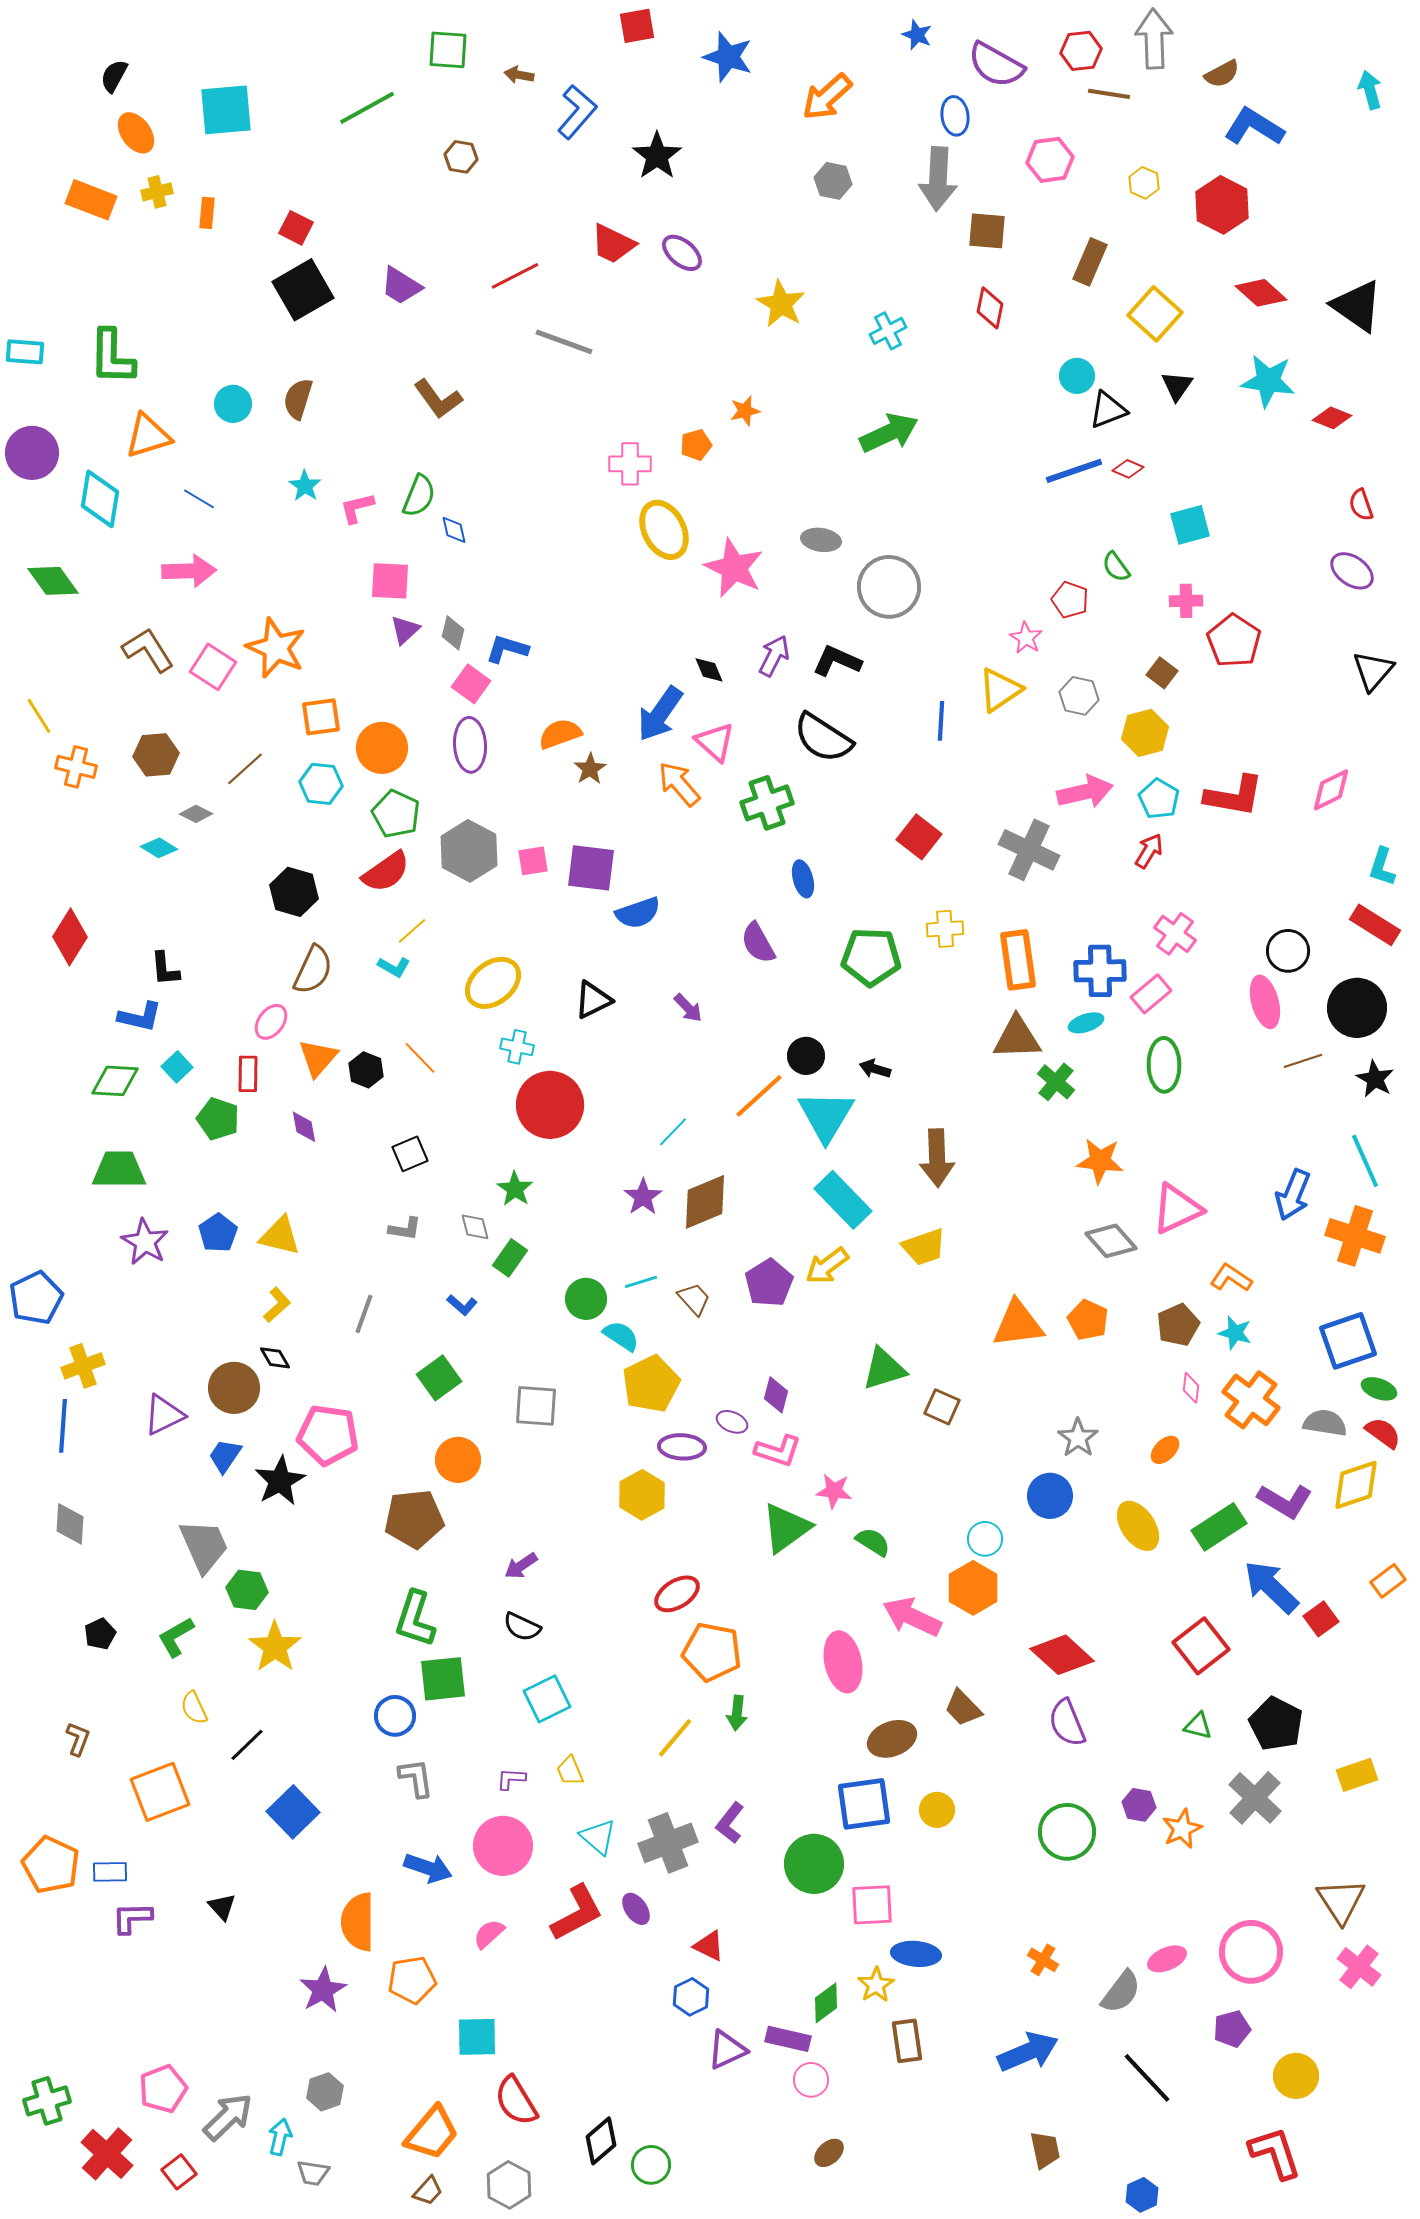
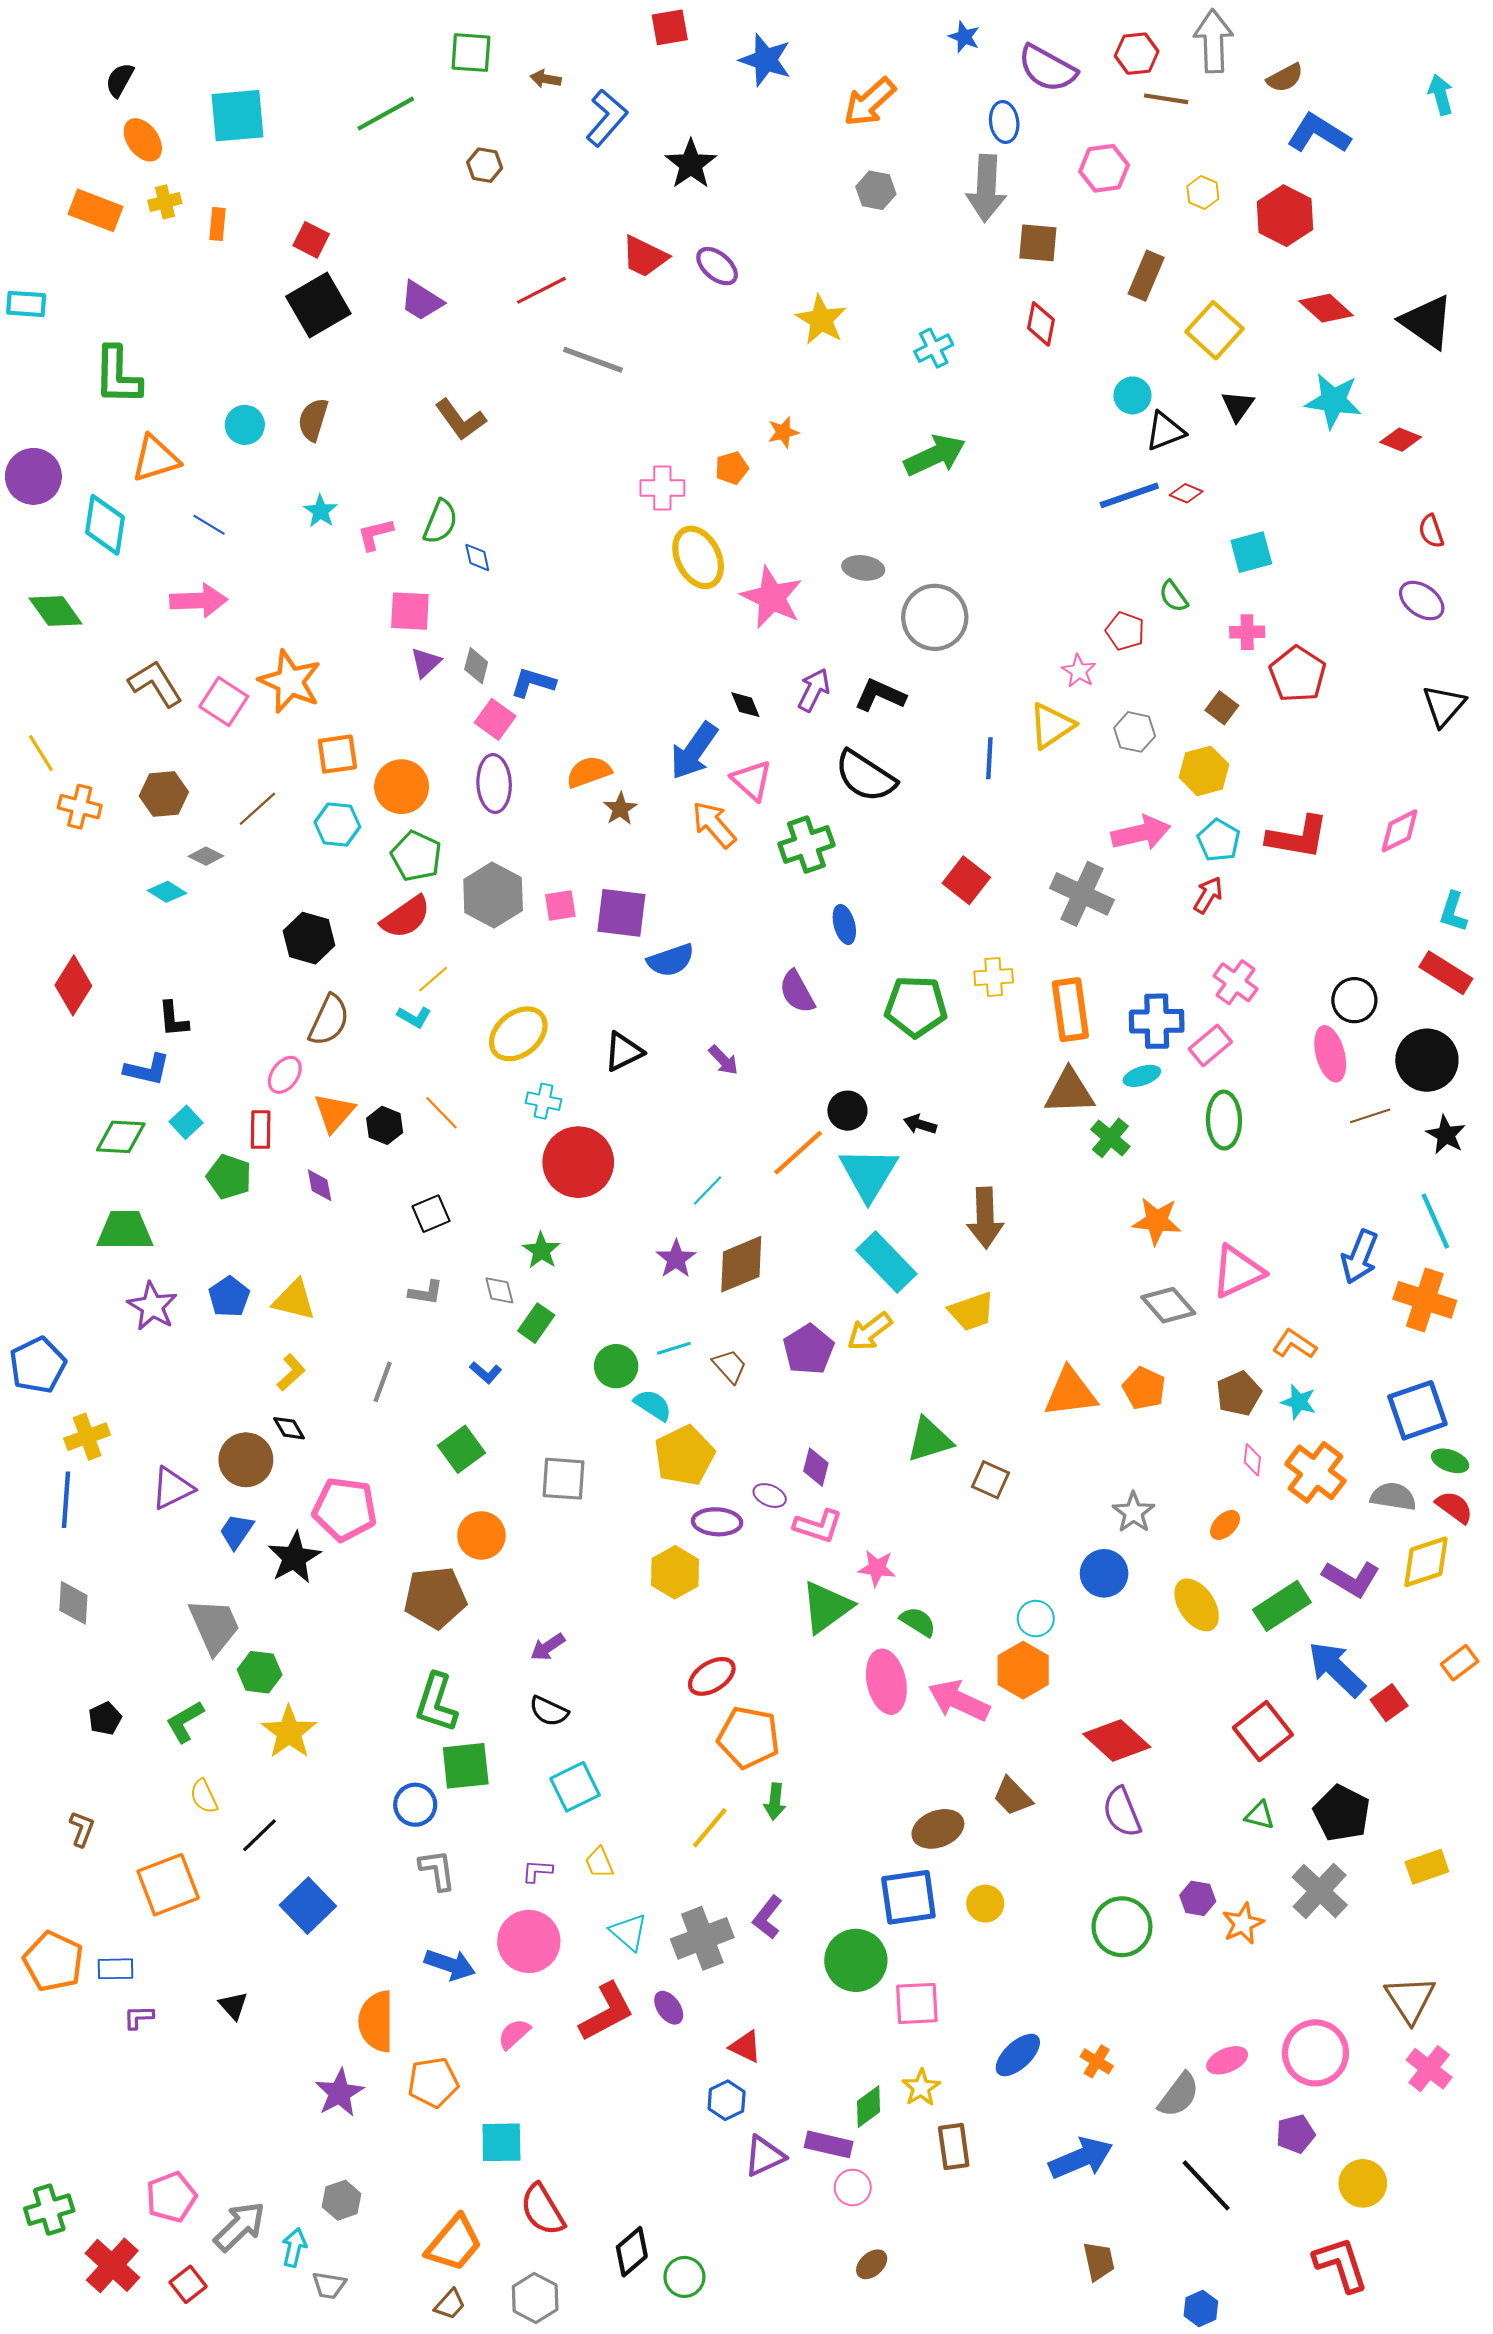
cyan rectangle: (25, 352) -> (26, 304), moved
pink ellipse: (843, 1662) -> (886, 1682), moved
purple L-shape: (132, 1918) -> (139, 2017), size x0.7
blue ellipse: (916, 1954) -> (1018, 2055), moved, turned -48

